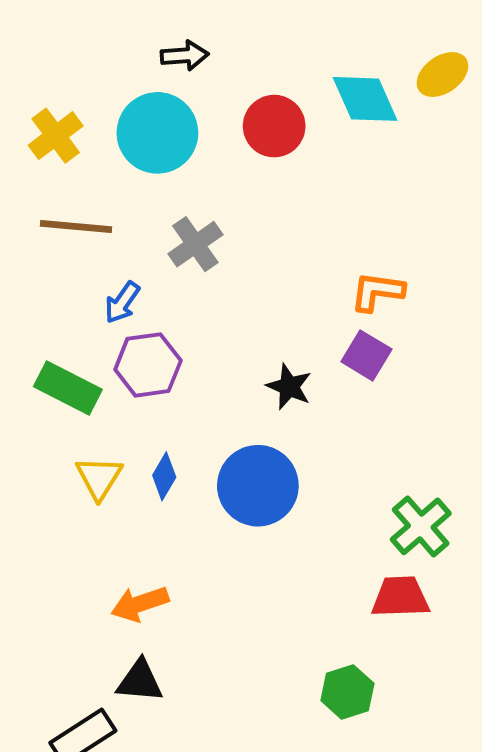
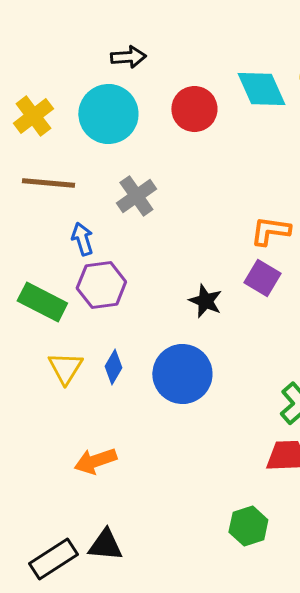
blue arrow: (122, 302) -> (82, 239), turned 128
black triangle: (140, 681) -> (105, 545), moved

